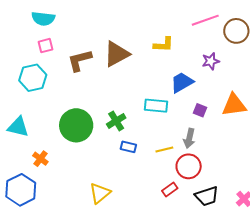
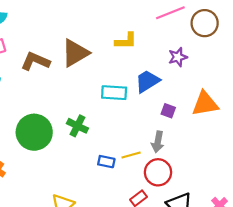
brown L-shape: (80, 60) -> (35, 61), turned 40
cyan rectangle: (156, 106) -> (114, 93), moved
green cross: (116, 121) -> (77, 126), turned -30
blue rectangle: (128, 147) -> (106, 162), moved

